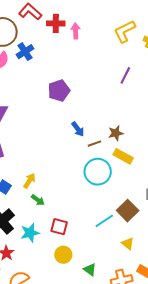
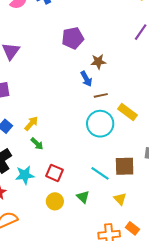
brown star: (116, 133) -> (98, 62), moved
brown square: (128, 211) -> (125, 166), turned 35
cyan line: (104, 221) -> (100, 173), turned 60
green triangle: (90, 269) -> (83, 197), moved

